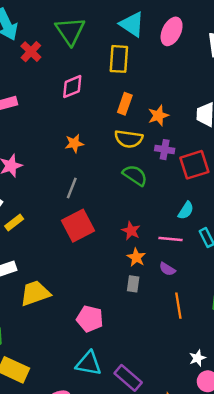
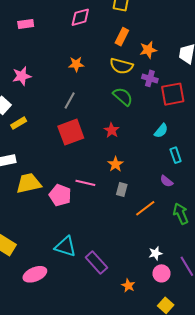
red star: (131, 231) -> (112, 130), moved
pink line: (171, 239) -> (85, 183), moved
purple semicircle: (167, 269) -> (167, 181), moved
gray rectangle: (133, 284) -> (122, 189), moved
orange line: (178, 306) -> (145, 208), turned 55
pink pentagon: (90, 319) -> (60, 195), moved

